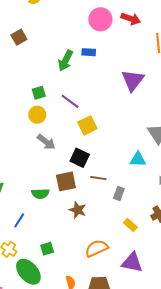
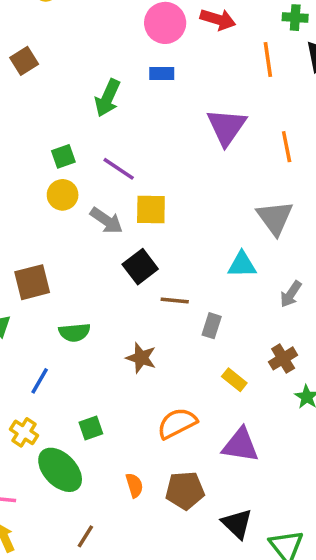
blue rectangle: (89, 52) -> (162, 74), moved
yellow square: (87, 125) -> (151, 210), turned 30
gray arrow: (46, 142) -> (106, 221), moved
black square: (80, 158) -> (140, 267), turned 30
brown square: (66, 181) -> (32, 282), moved

